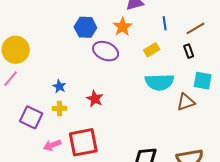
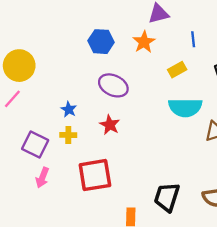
purple ellipse: (106, 51) -> (113, 85), moved
pink arrow: (52, 145) -> (42, 178), moved, turned -48

